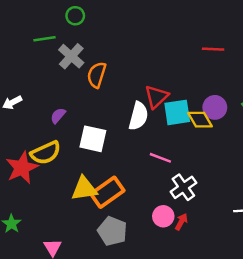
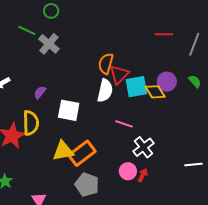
green line: (44, 39) -> (27, 30), turned 36
orange semicircle: (97, 75) -> (106, 64), moved
yellow semicircle: (46, 153) -> (31, 123), turned -65

